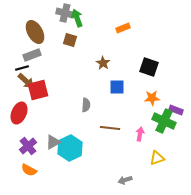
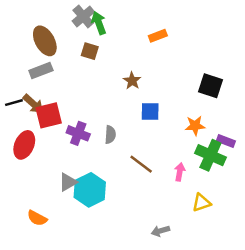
gray cross: (65, 13) -> (83, 16), turned 36
black square: (149, 67) -> (210, 86), moved
black line: (22, 68) -> (14, 103), moved
brown line: (110, 128) -> (141, 164), turned 30
purple cross: (28, 146) -> (78, 133), moved, turned -30

